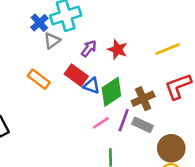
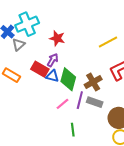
purple arrow: (89, 48) -> (53, 60), moved
red star: (118, 50) -> (57, 38), moved
green diamond: (111, 92) -> (68, 79), turned -35

